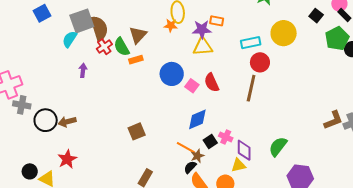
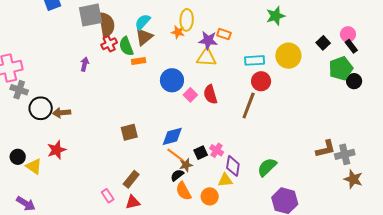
cyan semicircle: (70, 39) -> (143, 22), moved
blue diamond: (197, 119) -> (172, 136), moved

